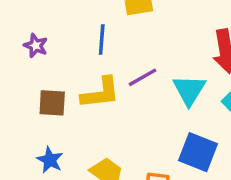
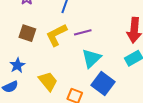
cyan triangle: (189, 90) -> (91, 58), moved
yellow L-shape: (100, 93) -> (56, 35), turned 145

